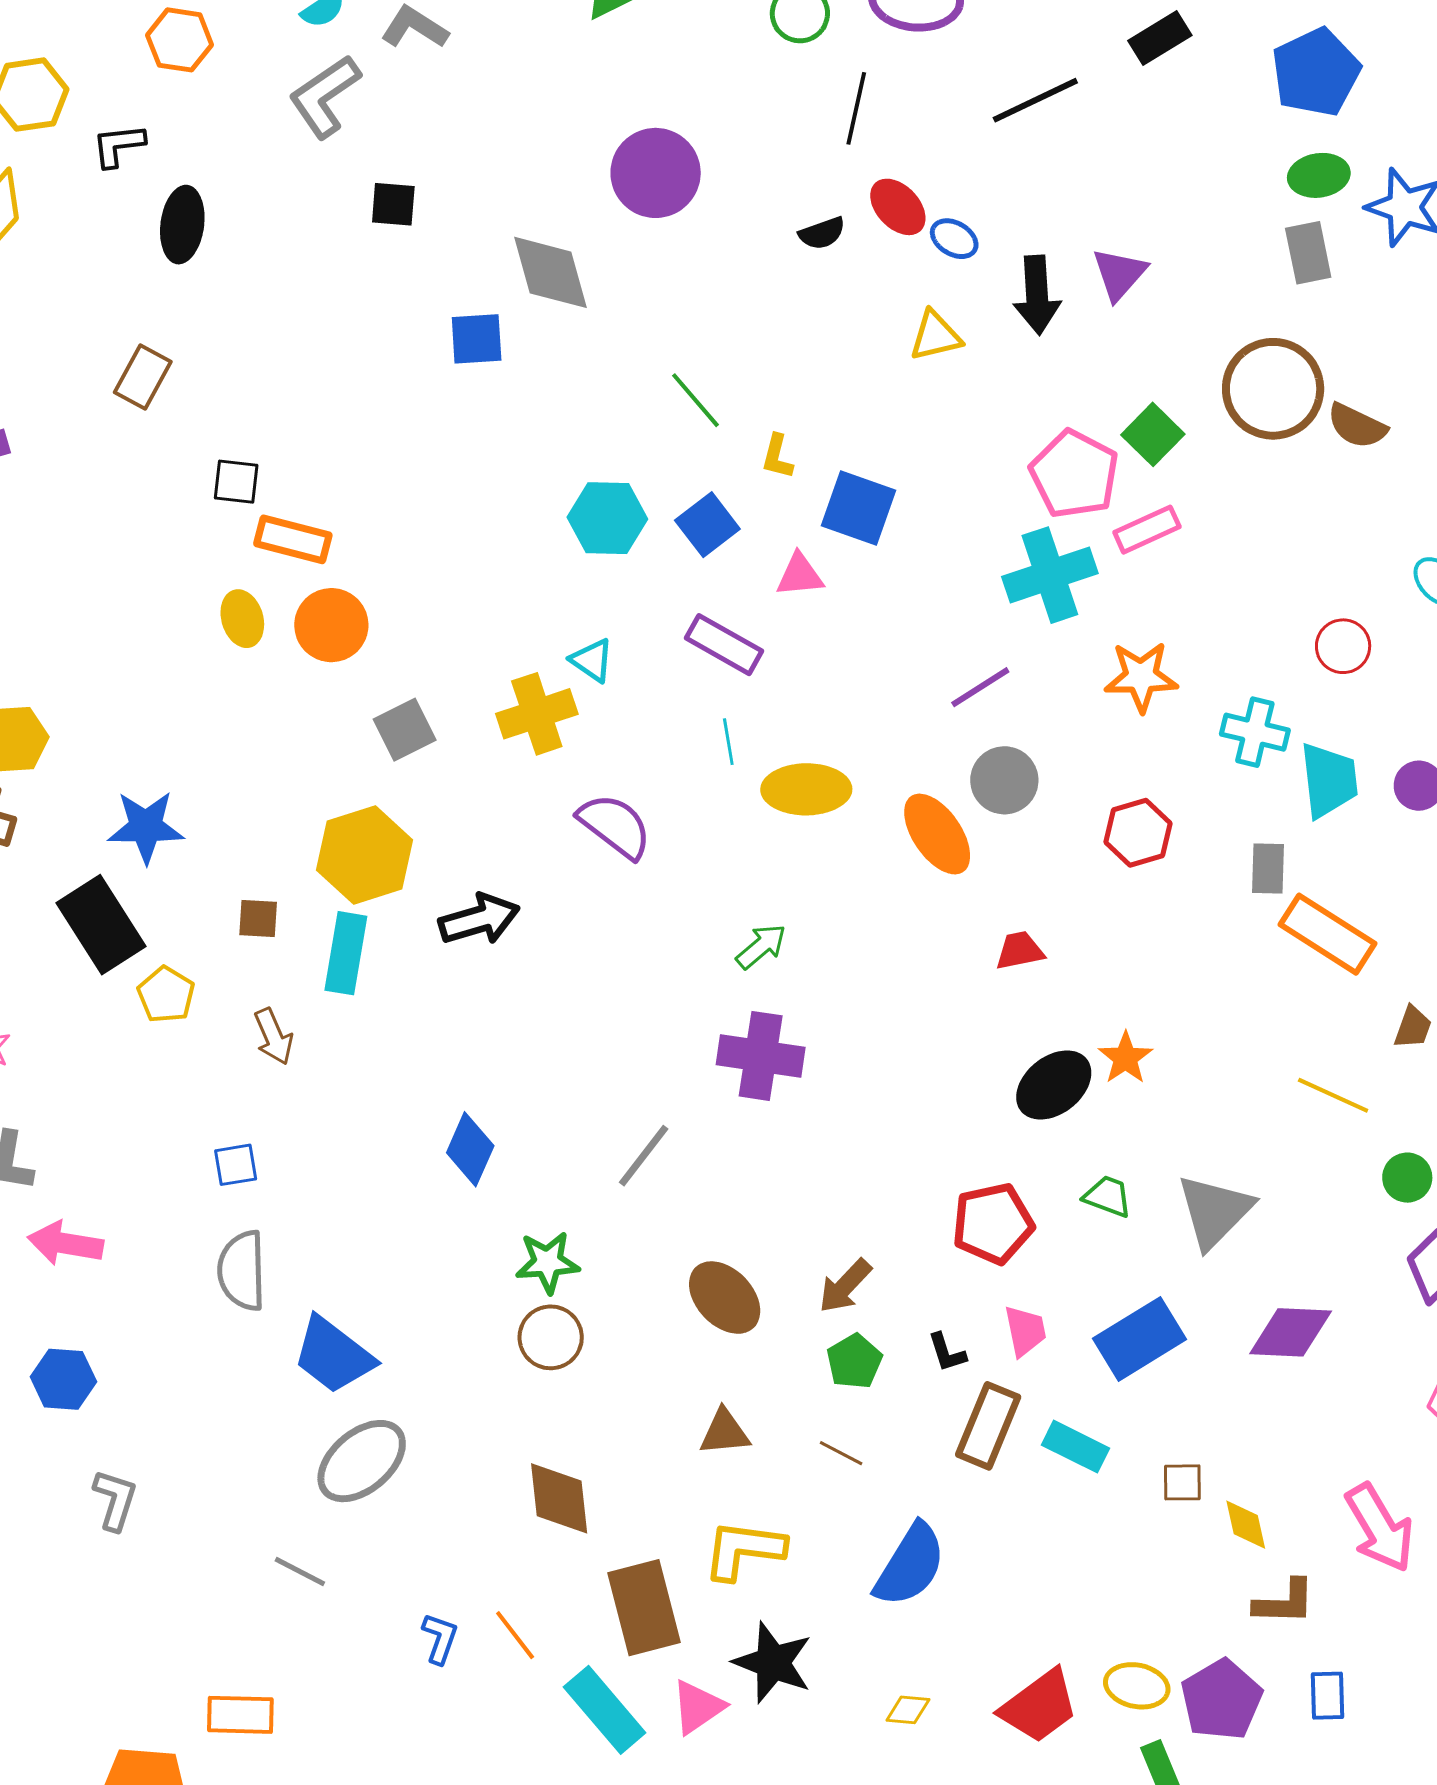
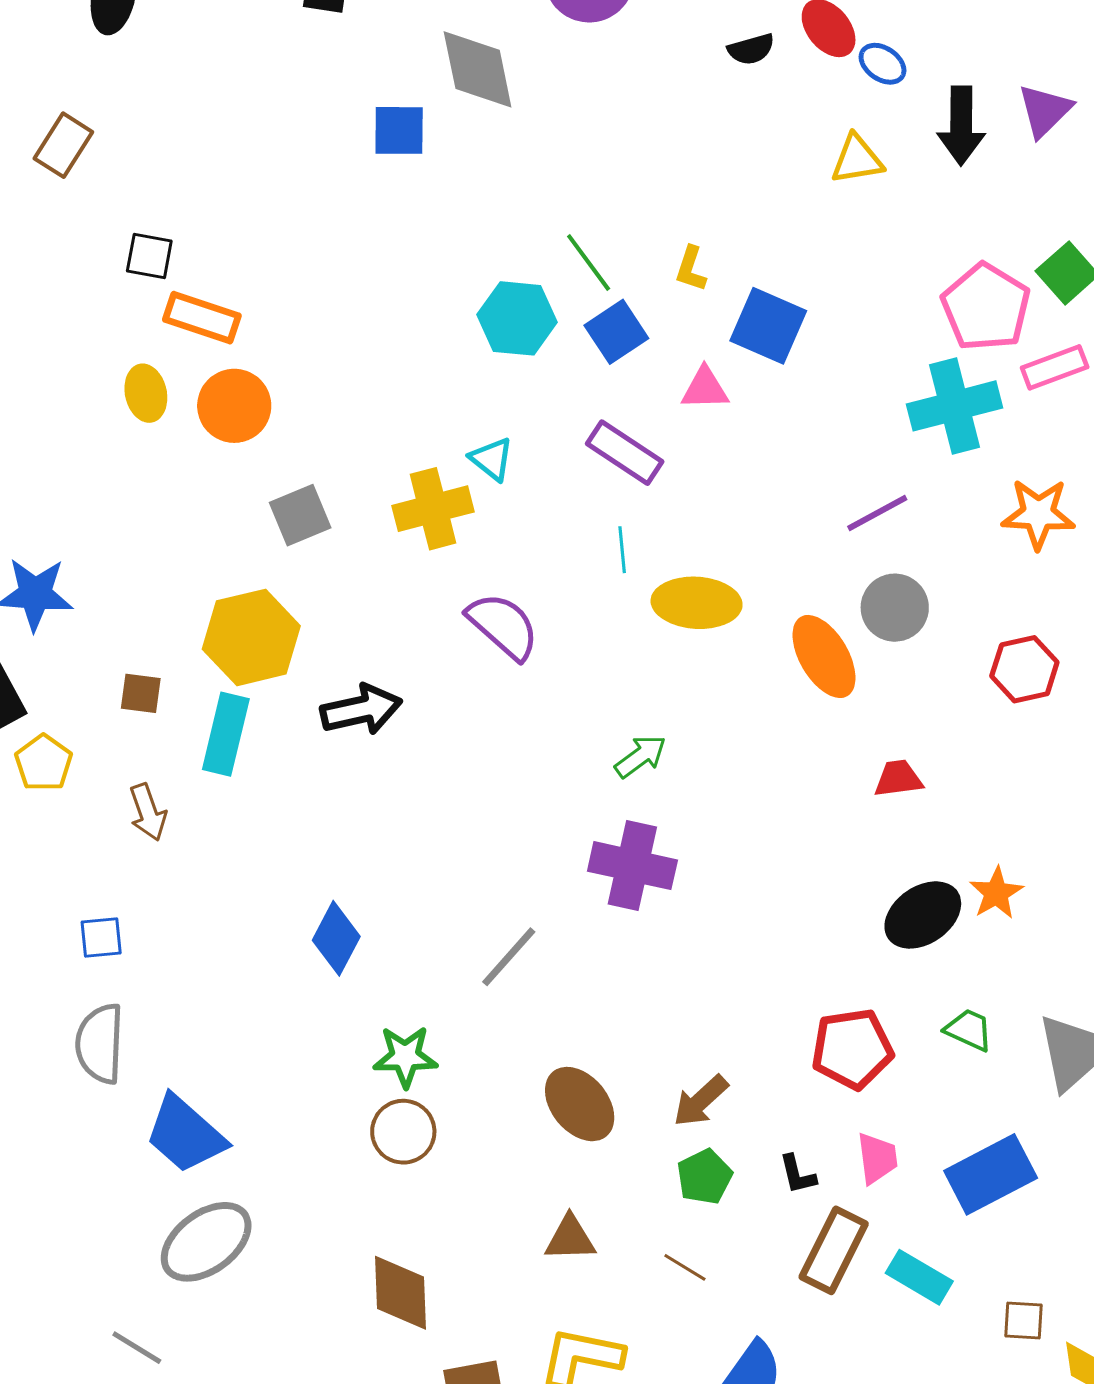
green line: (695, 400) -> (589, 263), moved

